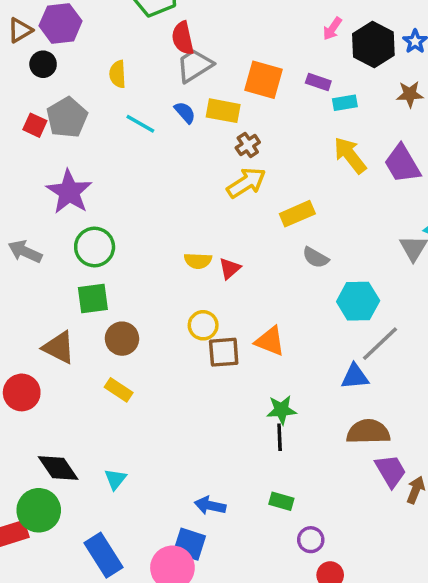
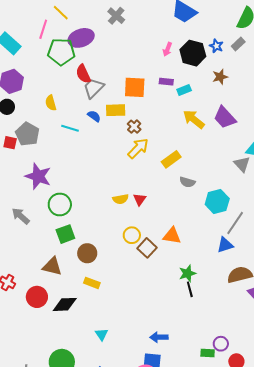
gray arrow: (25, 252) -> (21, 216), turned 30
brown square: (224, 352) -> (147, 248), turned -30
black diamond: (58, 468) -> (65, 304), moved, turned -45
green rectangle: (281, 501) -> (208, 353), moved

